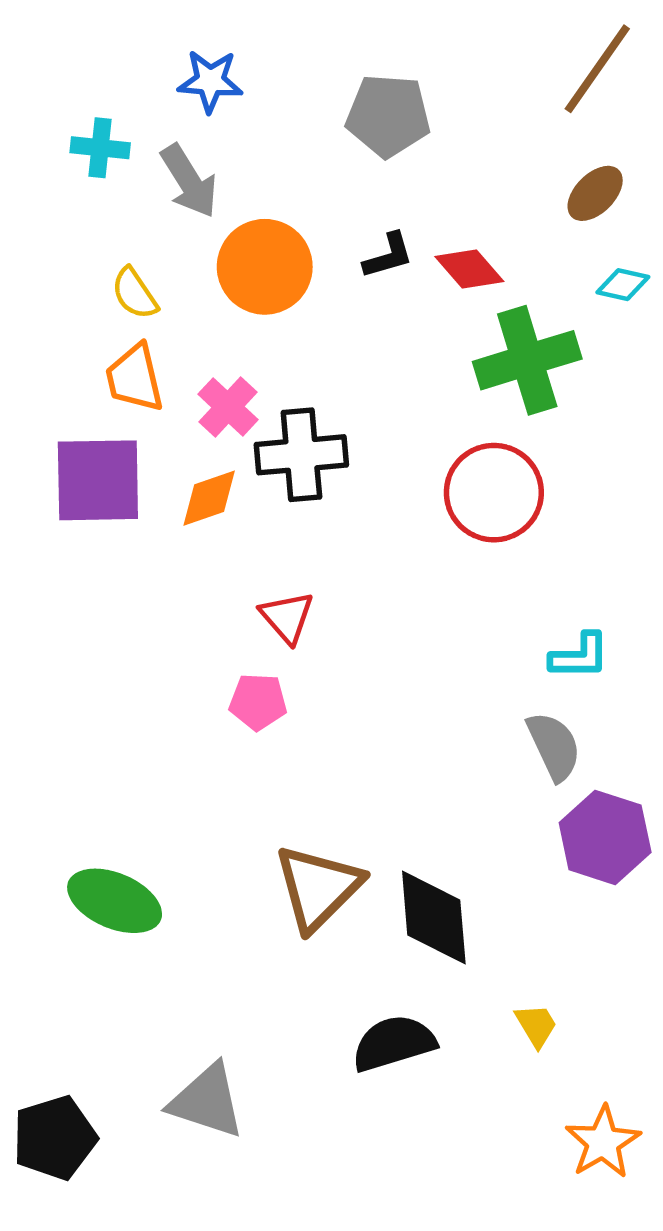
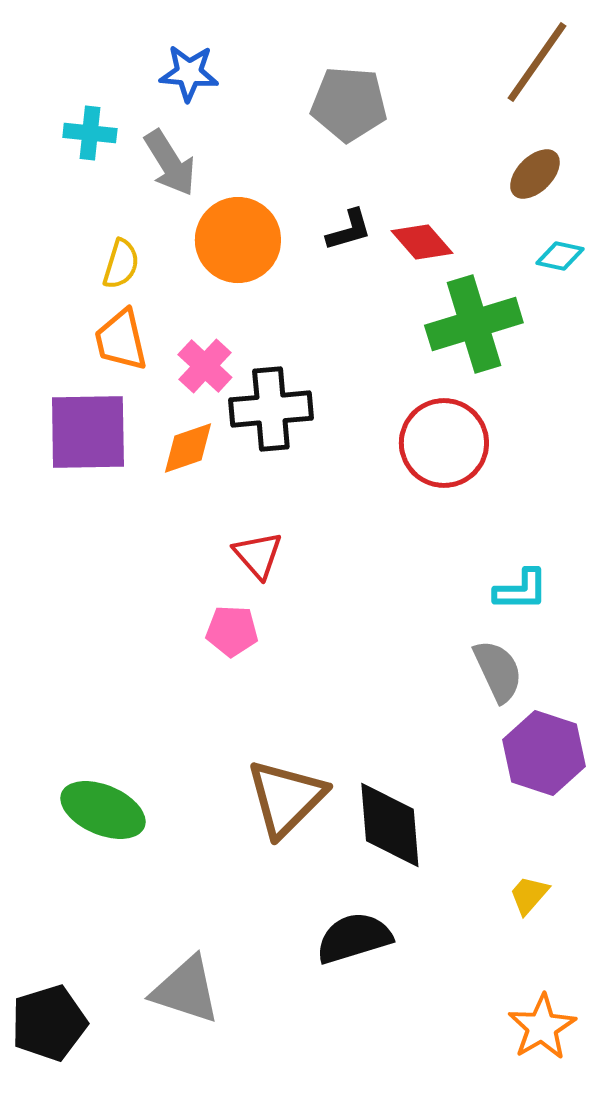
yellow semicircle: (135, 293) -> (121, 264), turned -129
yellow trapezoid: (536, 1025) -> (529, 895), moved, turned -108

